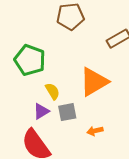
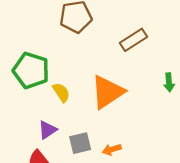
yellow semicircle: (53, 91) -> (61, 92), moved
gray square: (67, 112) -> (80, 143), moved

